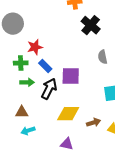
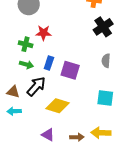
blue rectangle: (45, 66) -> (49, 63), moved, turned 48
black arrow: (49, 89) -> (36, 86), moved
brown arrow: (93, 123) -> (77, 137), moved

